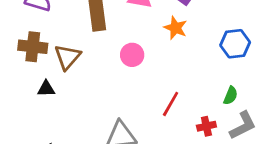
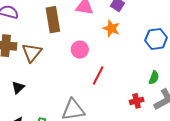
black triangle: (46, 89) -> (18, 87), moved, turned -40
red line: (171, 104) -> (98, 75), moved

